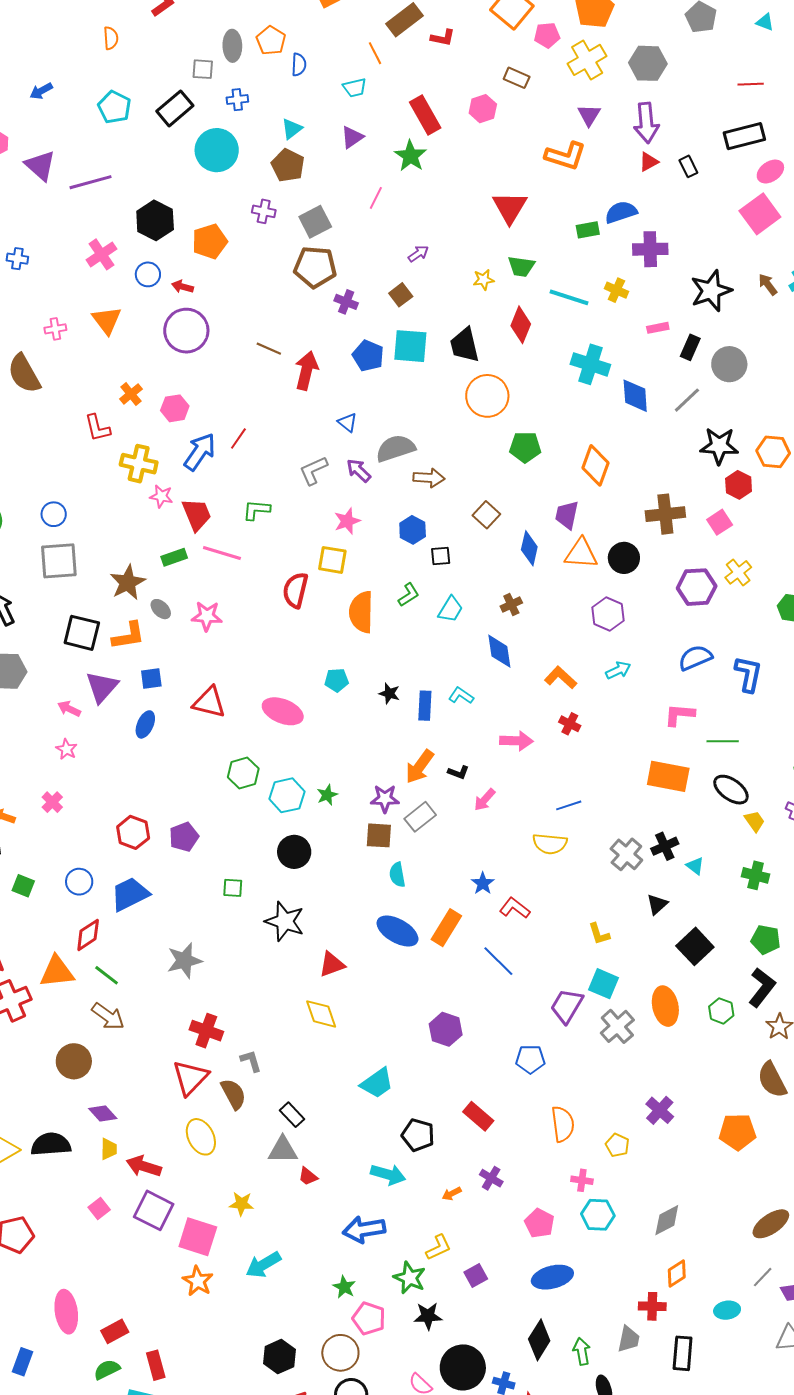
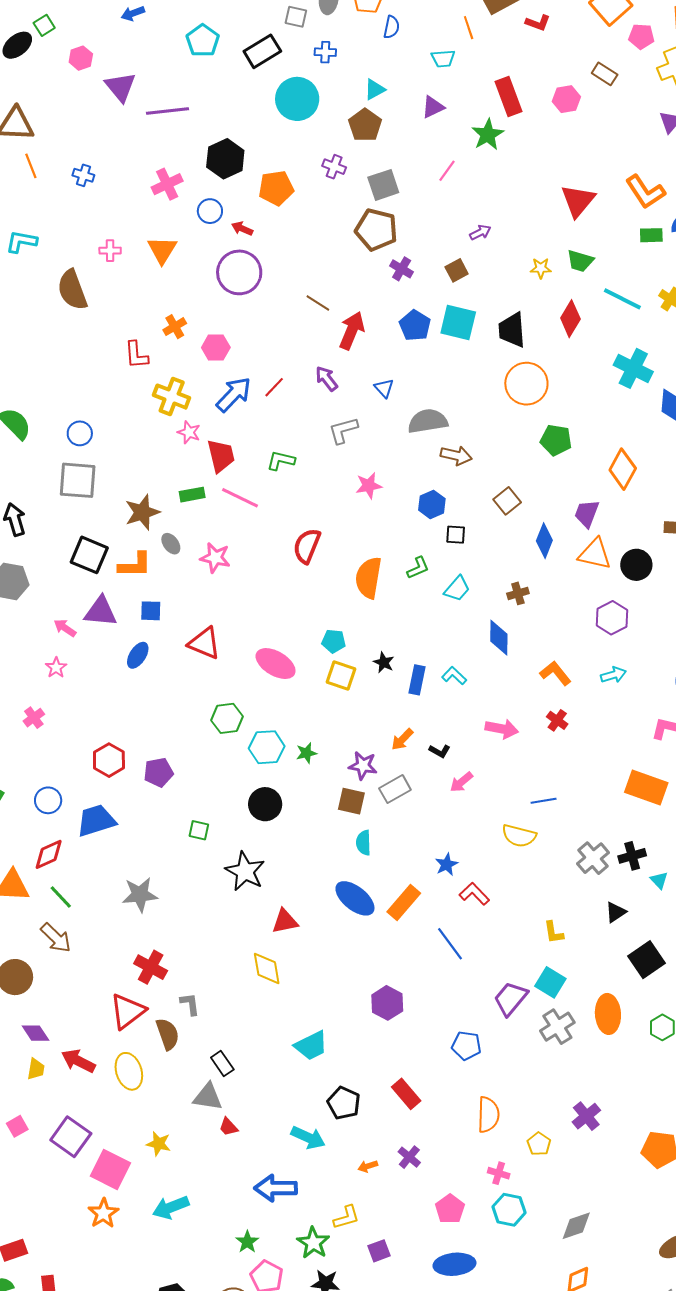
orange L-shape: (565, 156) -> (645, 192), moved, turned 30
purple arrow: (359, 470) -> (326, 379), moved
yellow square: (332, 560) -> (341, 676), moved
purple triangle: (102, 687) -> (101, 612), turned 45
orange arrow: (420, 767) -> (402, 739), size x0.7
red arrow: (144, 1166) -> (78, 1061), moved

